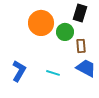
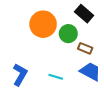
black rectangle: (80, 13) -> (84, 14), turned -66
brown rectangle: (81, 46) -> (85, 48), turned -64

